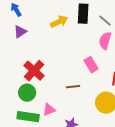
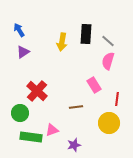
yellow arrow: (59, 22) -> (62, 42), turned 126
green circle: (27, 93) -> (20, 113), moved

